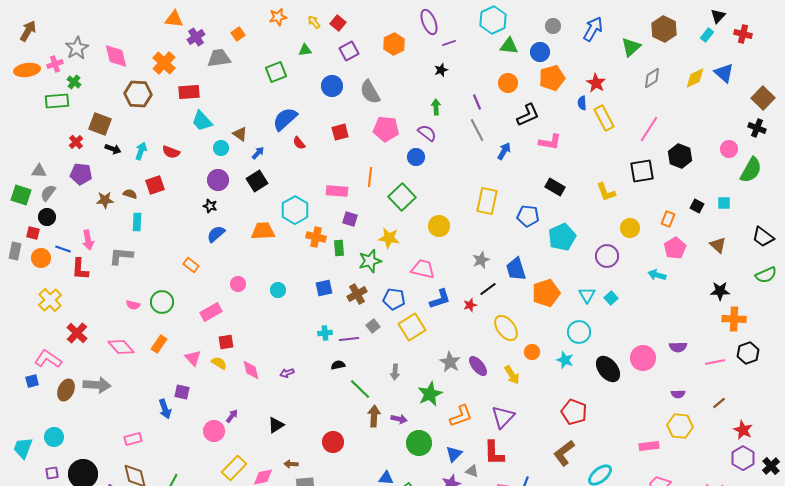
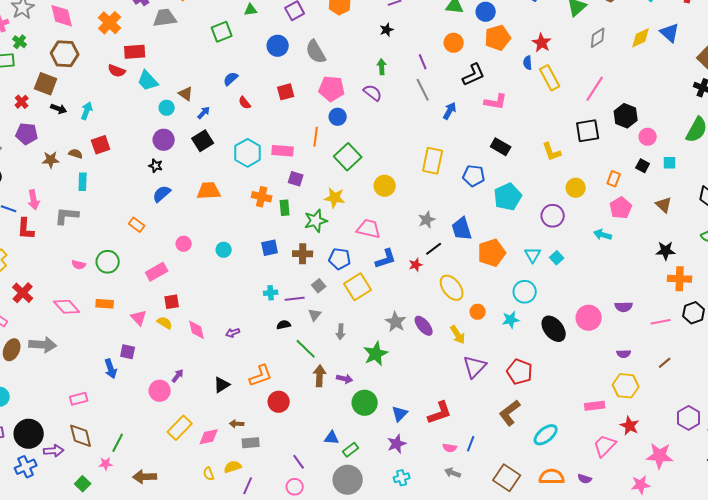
brown hexagon: (138, 94) -> (65, 54), moved
blue semicircle: (285, 119) -> (231, 79), size x0.6
pink circle: (729, 149) -> (648, 137), moved
red semicircle: (171, 152) -> (117, 71), moved
blue circle: (416, 157) -> (338, 117), moved
cyan hexagon: (295, 210) -> (248, 153), moved
brown cross: (357, 294) -> (303, 254), turned 30
orange rectangle: (159, 344) -> (105, 304), turned 60
cyan star: (565, 360) -> (511, 320), turned -30
orange L-shape: (461, 416) -> (261, 376), moved
purple triangle: (503, 417) -> (475, 367), moved
red star: (743, 430) -> (630, 426), moved
red L-shape: (494, 453) -> (440, 413), turned -108
gray triangle: (472, 471) -> (315, 315), moved, turned 48

